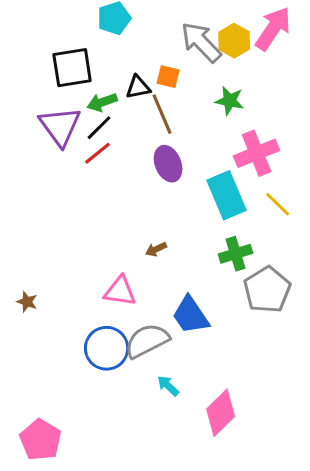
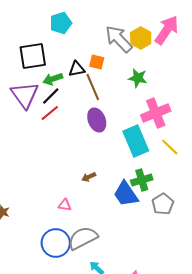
gray pentagon: (267, 290) -> (163, 204), size x0.7
pink triangle: (120, 291) -> (65, 205), size x0.6
blue trapezoid: (191, 315) -> (126, 194), moved

